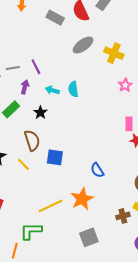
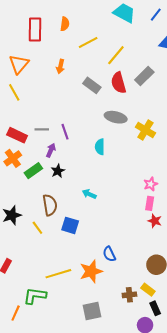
gray ellipse: (83, 45) -> (116, 117), turned 40
pink star: (125, 85) -> (151, 184), moved
cyan semicircle: (73, 89) -> (100, 147), moved
cyan arrow: (52, 90) -> (89, 194), moved
black star: (40, 113) -> (58, 171), moved
blue semicircle: (97, 170) -> (109, 254), moved

